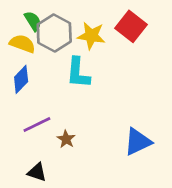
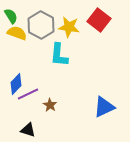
green semicircle: (33, 21) -> (11, 16), moved
blue diamond: (21, 79) -> (16, 84), moved

